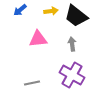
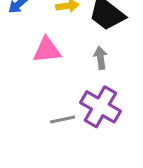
gray line: (32, 83) -> (63, 119), moved

